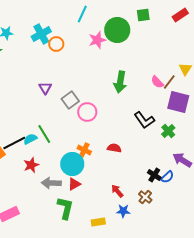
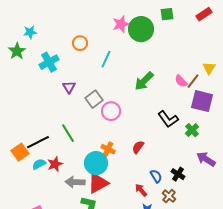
cyan line: (82, 14) -> (106, 59), moved
cyan cross: (41, 34) -> (49, 62), moved
pink star: (97, 40) -> (121, 24), moved
green arrow: (120, 82) -> (144, 81), turned 35
cyan semicircle: (30, 139) -> (39, 164), moved
red semicircle: (114, 148) -> (138, 147), turned -64
blue semicircle: (167, 177) -> (156, 176), moved, turned -80
red triangle: (74, 184) -> (98, 183), size x1.6

